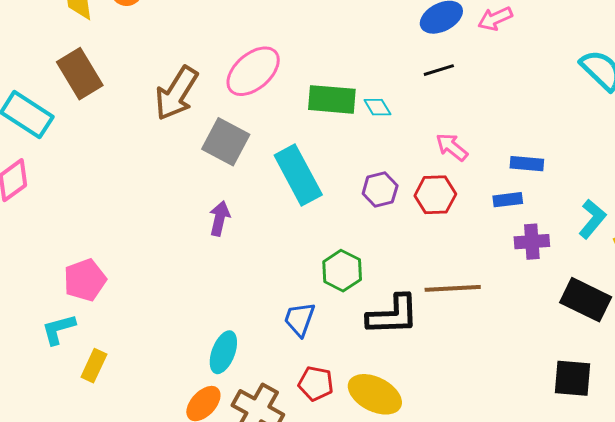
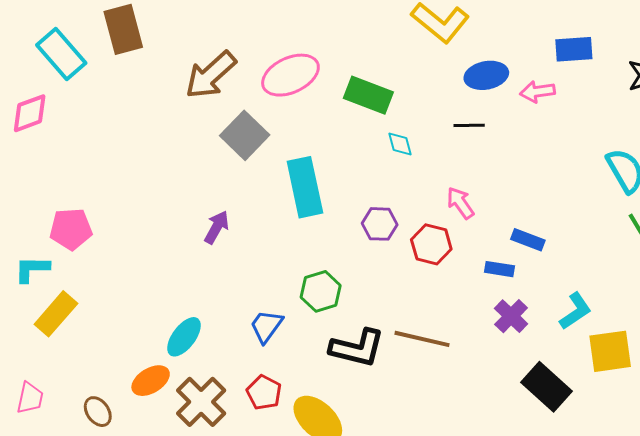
green rectangle: (332, 99) -> (368, 95), moved
purple arrow: (220, 218) -> (217, 227), moved
purple cross: (532, 242) -> (511, 316), turned 32
yellow rectangle: (94, 366) -> (56, 314), size x1.4

